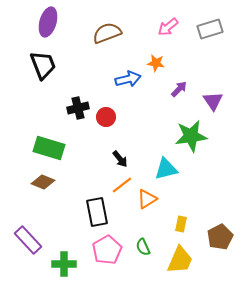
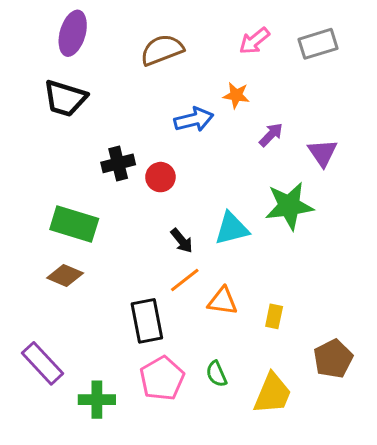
black trapezoid: (43, 65) -> (65, 98), turned 128
cyan triangle: (166, 169) -> (232, 229), moved
orange triangle: (147, 199) -> (223, 301), turned 40
yellow rectangle: (181, 224) -> (274, 316), moved

